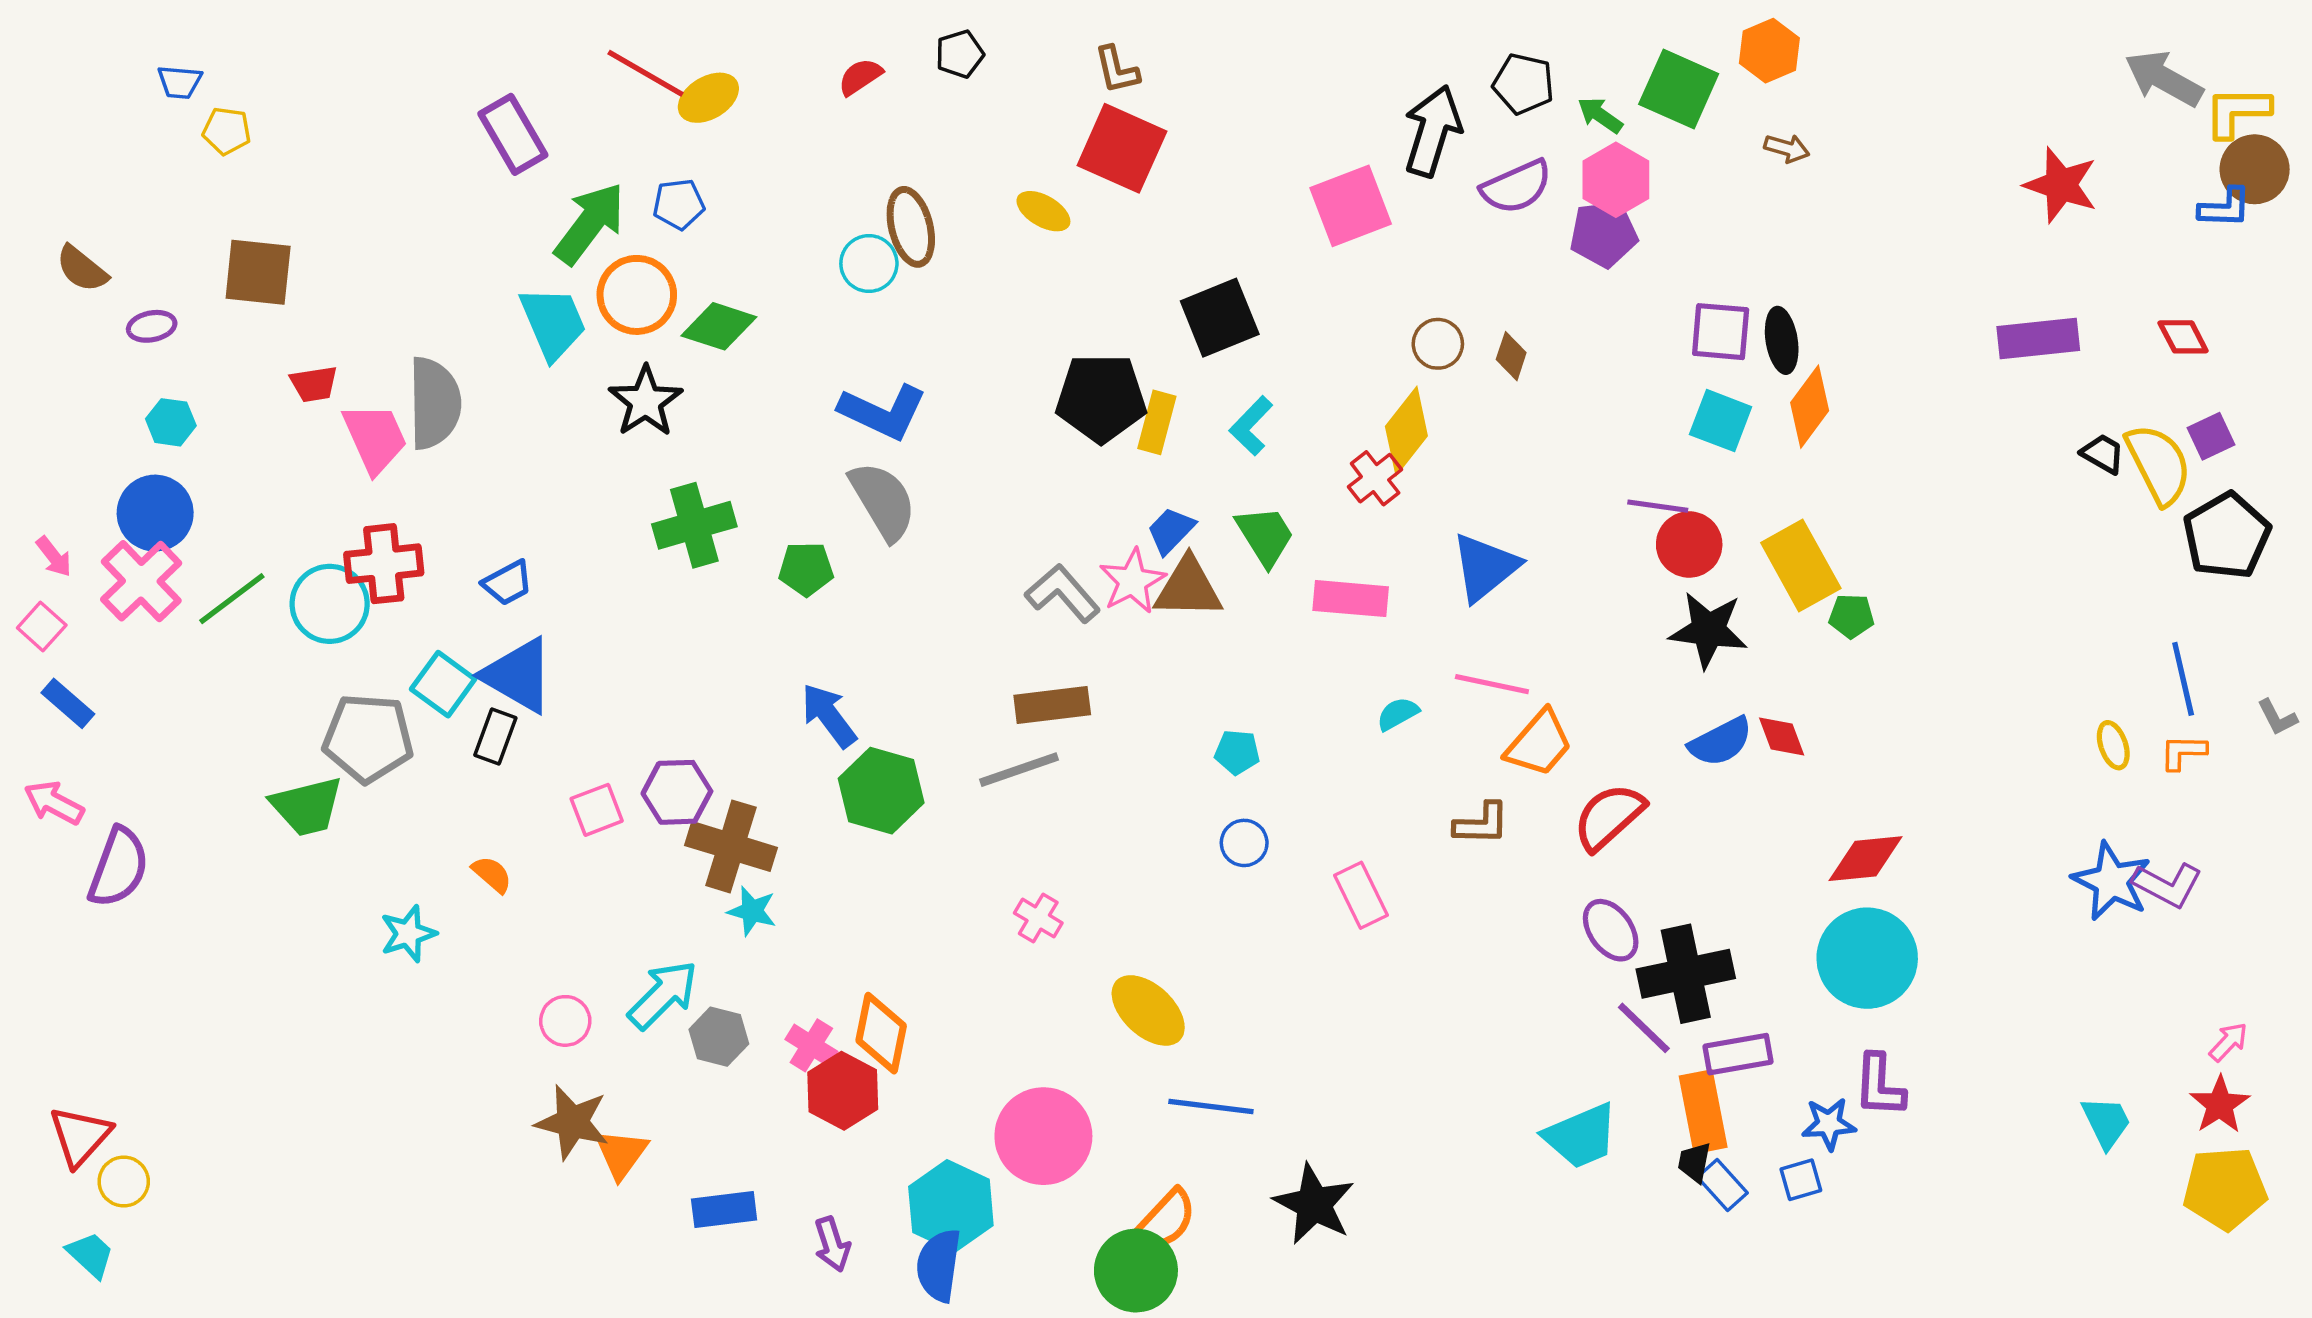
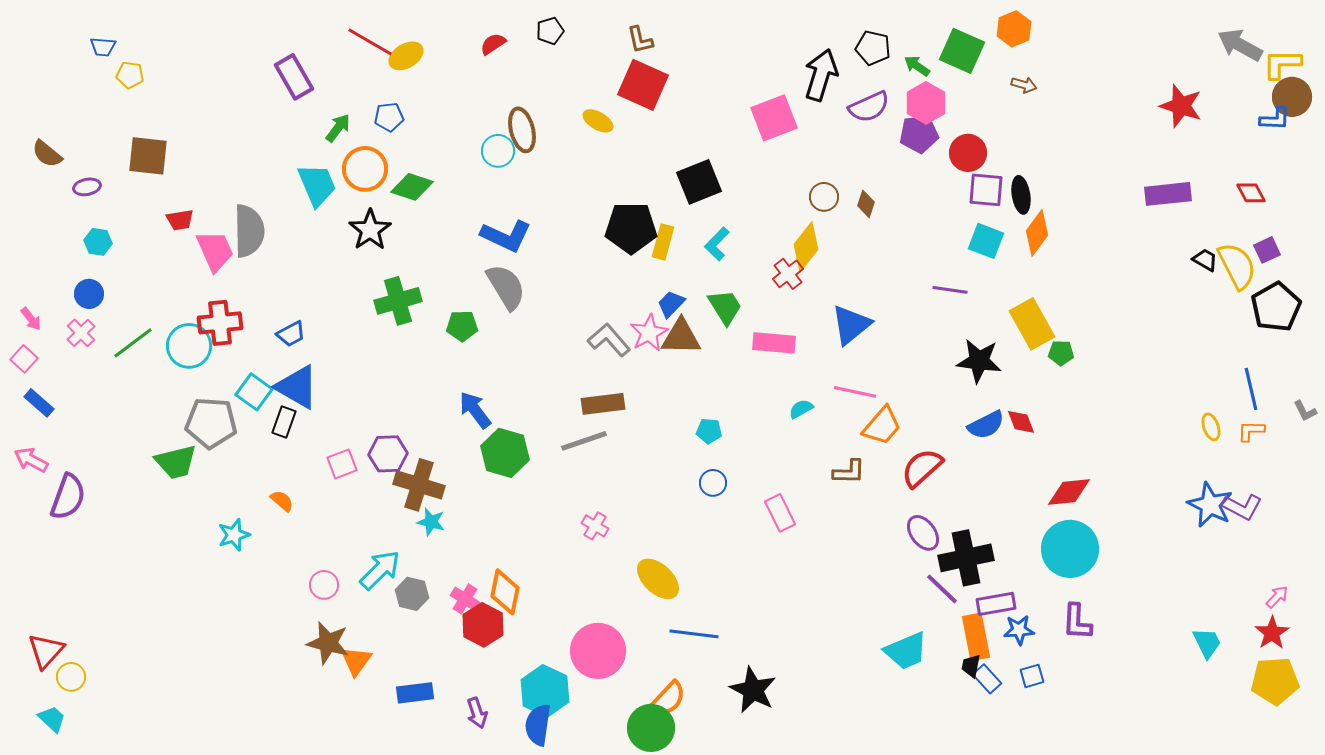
green arrow: (590, 223) -> (338, 128), size x0.6
blue circle: (155, 513) -> (89, 294), size x0.7
red circle: (1689, 544) -> (968, 153), moved
pink cross: (141, 581) -> (81, 333), size x0.6
blue star: (1829, 1124) -> (1019, 630), moved

